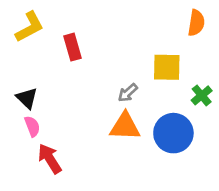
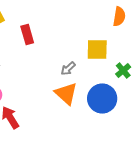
orange triangle: (125, 126) -> (66, 94), turned 40

